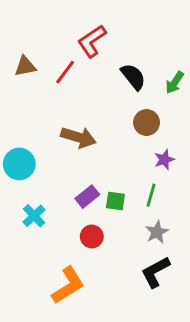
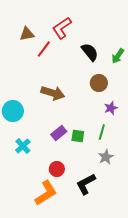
brown triangle: (25, 66) -> (27, 34), moved
red circle: (92, 236) -> (57, 169), moved
black L-shape: (155, 272) -> (86, 184), moved

